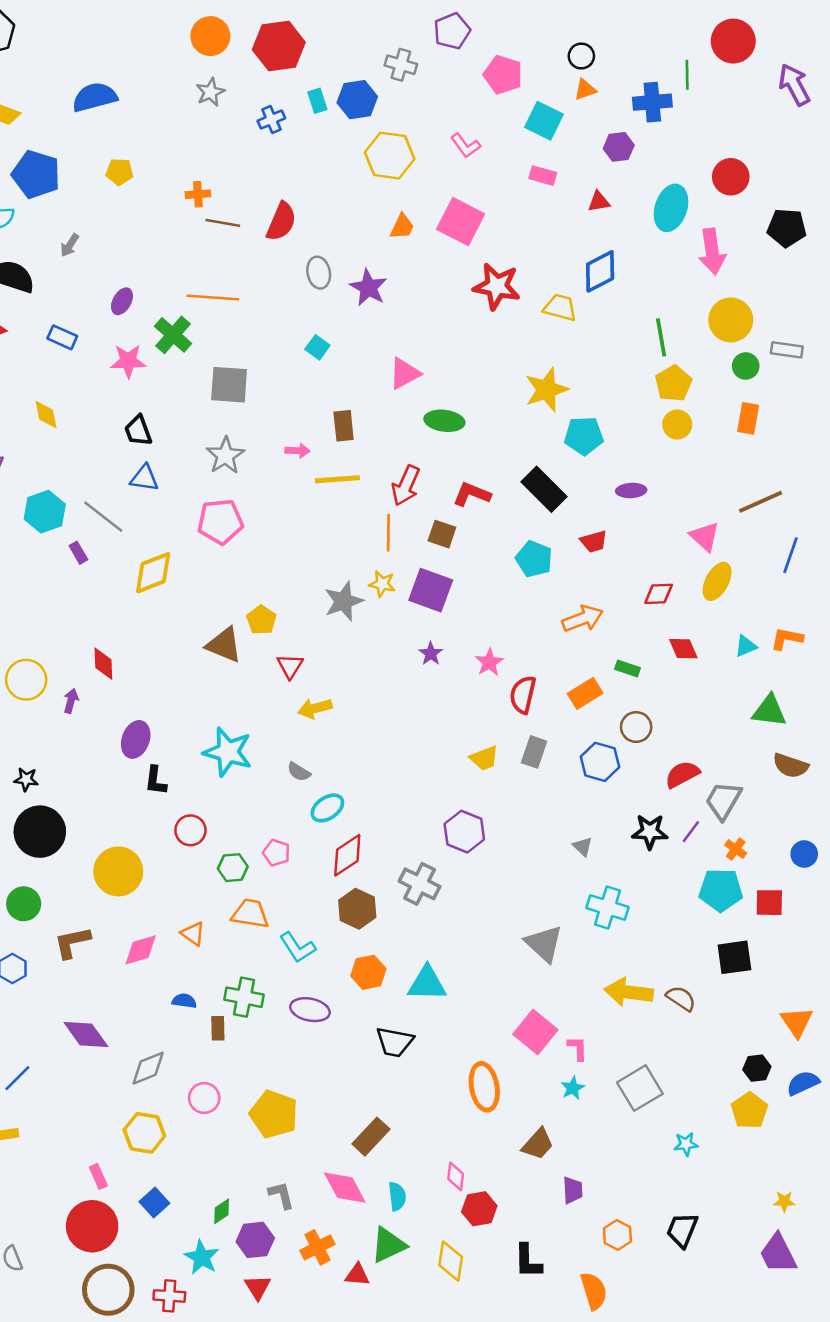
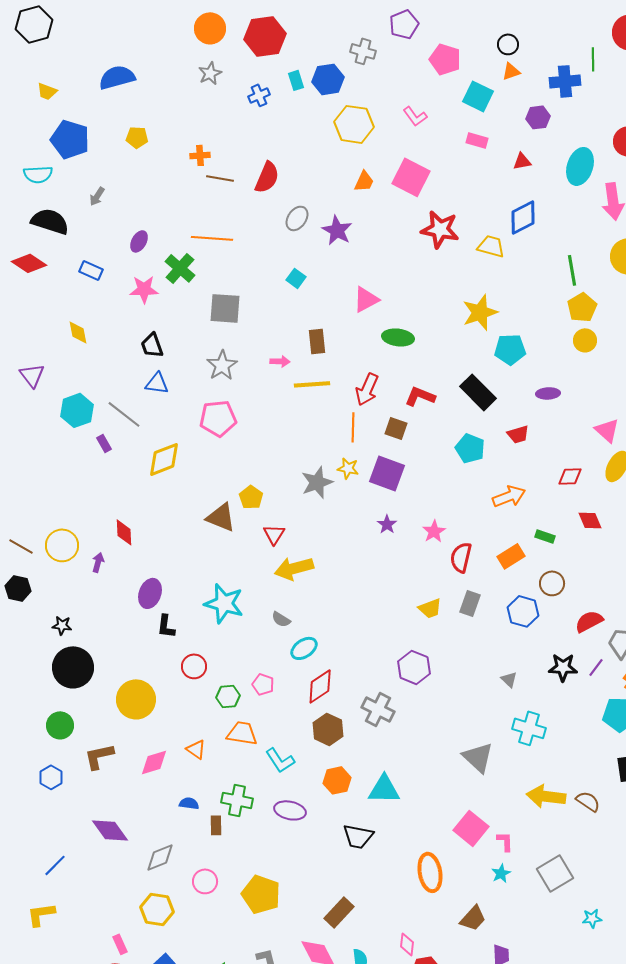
gray ellipse: (319, 273) -> (297, 218), turned 45
yellow arrow: (315, 708) -> (294, 568), size x1.4

